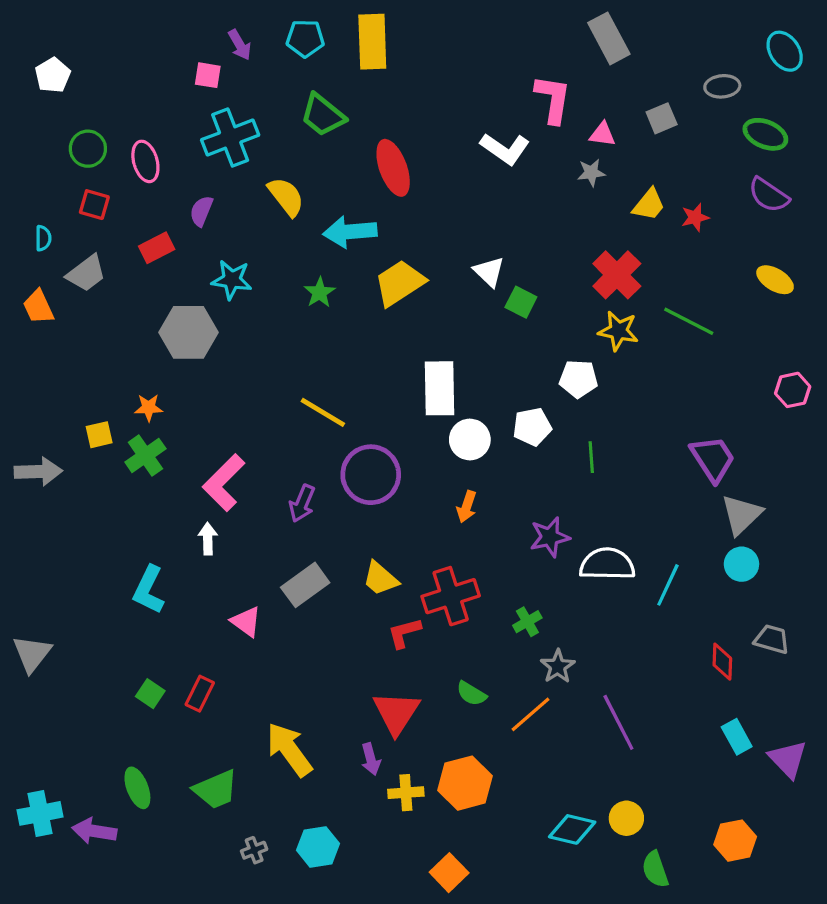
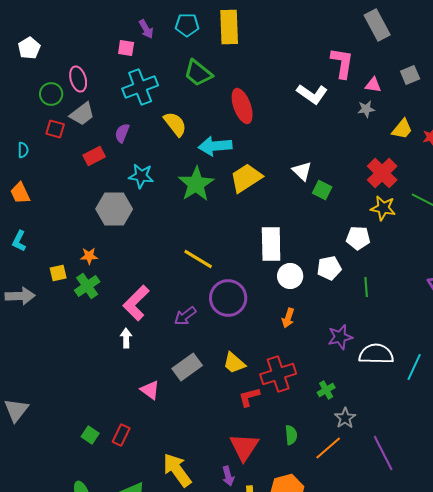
pink ellipse: (145, 161) -> (78, 79), moved
gray trapezoid: (86, 273) -> (82, 114), moved
green star: (320, 292) -> (196, 184), size x1.8
purple arrow: (302, 503) -> (185, 316), turned 30
cyan L-shape: (149, 590) -> (19, 241), moved, size x0.7
green semicircle: (471, 694) -> (291, 435), turned -126

